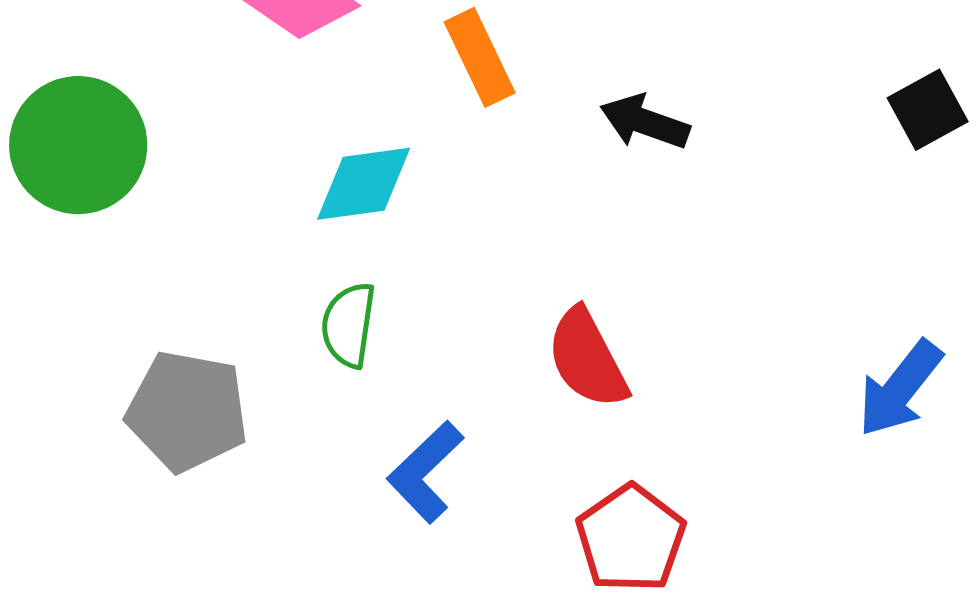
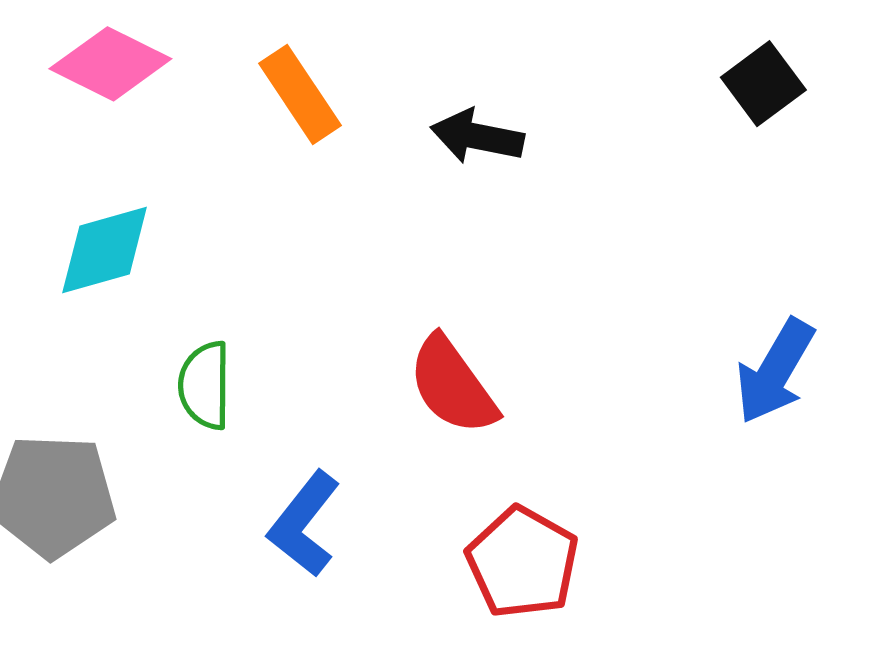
cyan diamond: (364, 184) -> (105, 250), moved

